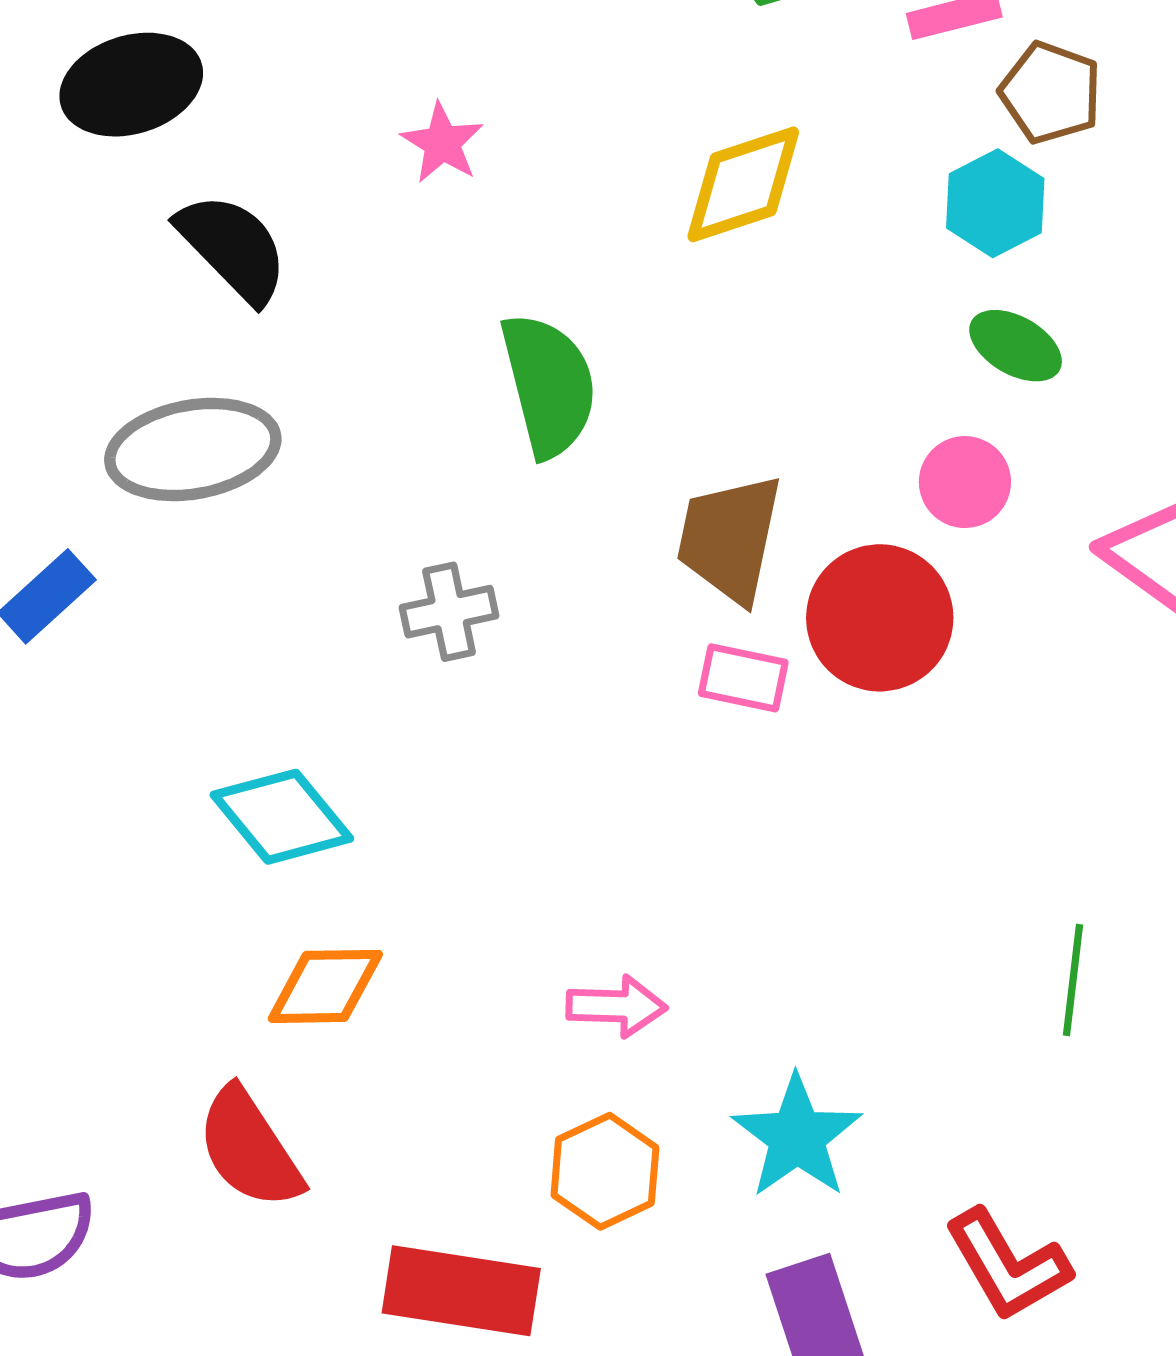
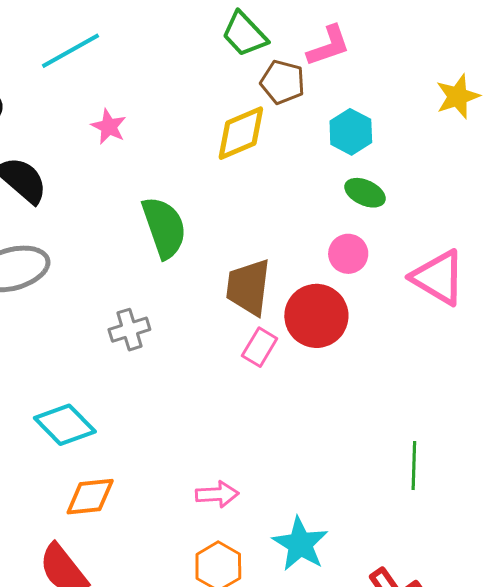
brown pentagon: (1051, 93) -> (283, 82), moved
pink rectangle: (743, 678) -> (260, 347), turned -66

